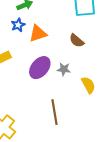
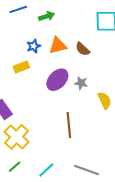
blue star: (18, 25) -> (34, 46), moved
brown semicircle: (77, 41) -> (83, 49), moved

